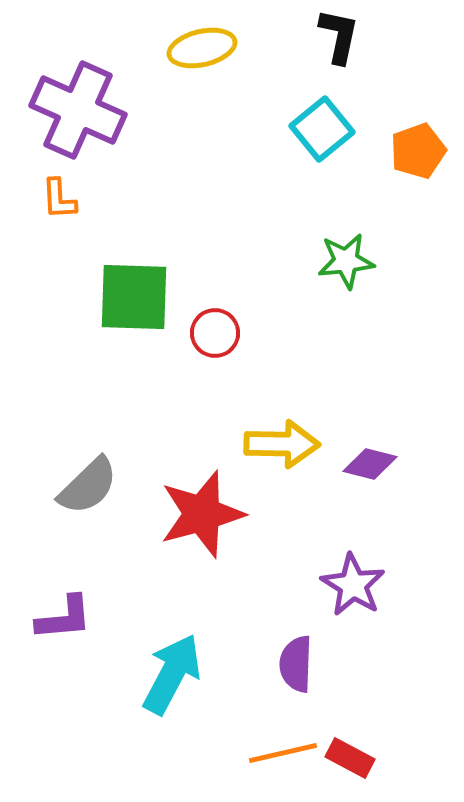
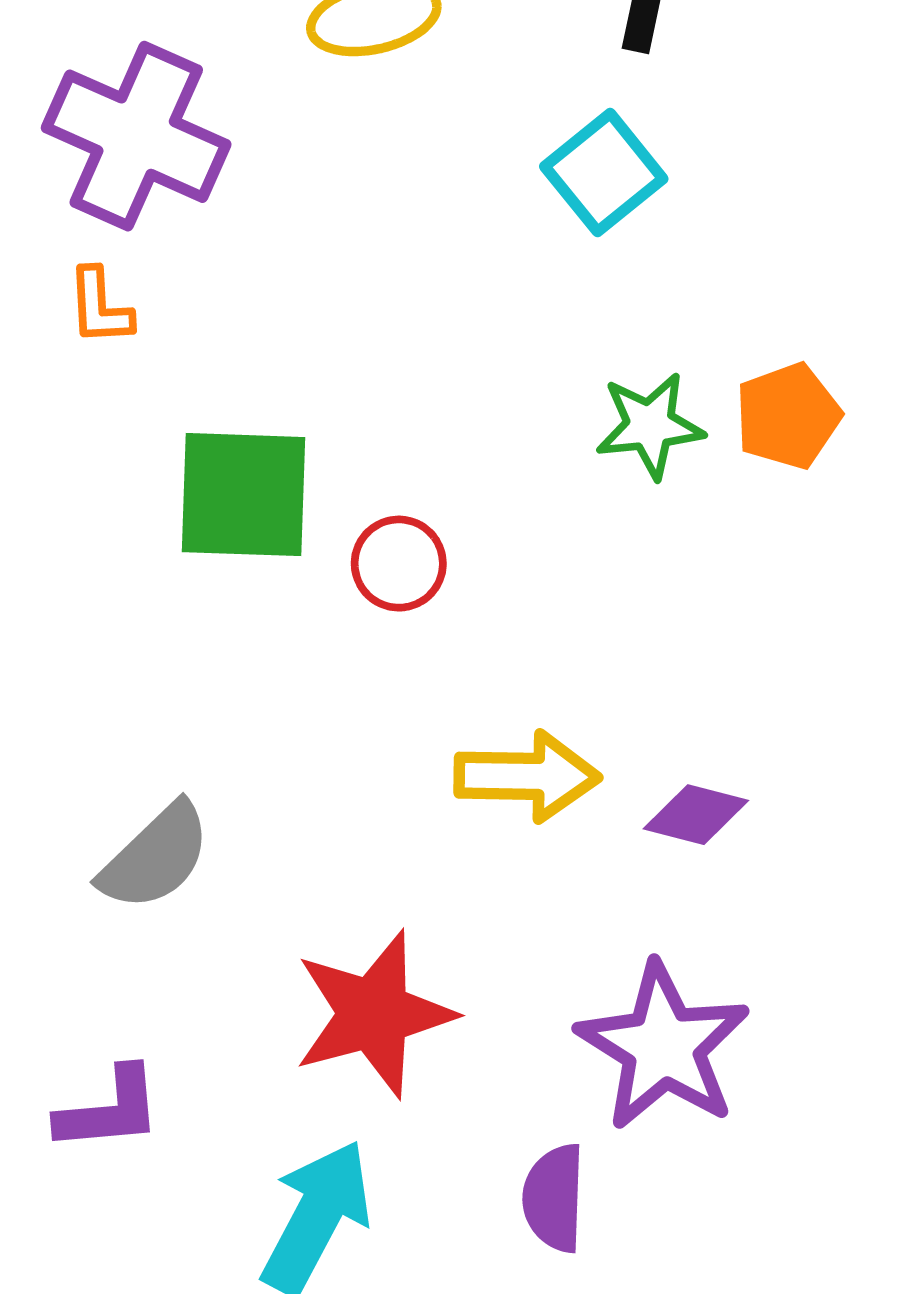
orange pentagon: (418, 151) -> (788, 416), moved
red star: (202, 514) -> (374, 1014), moved
purple star: (353, 585) -> (663, 1047), size x1.4

